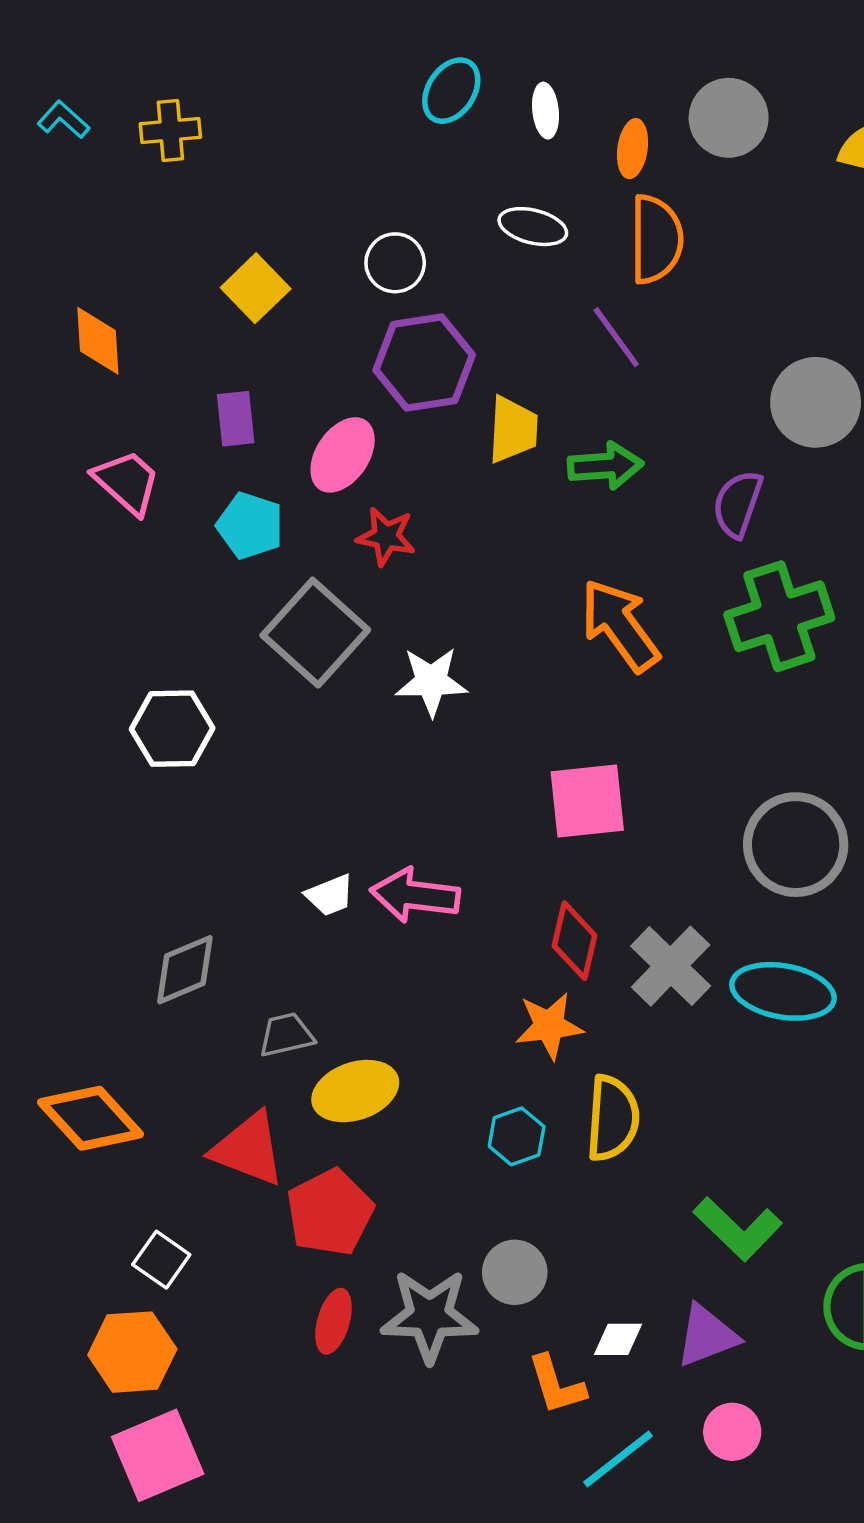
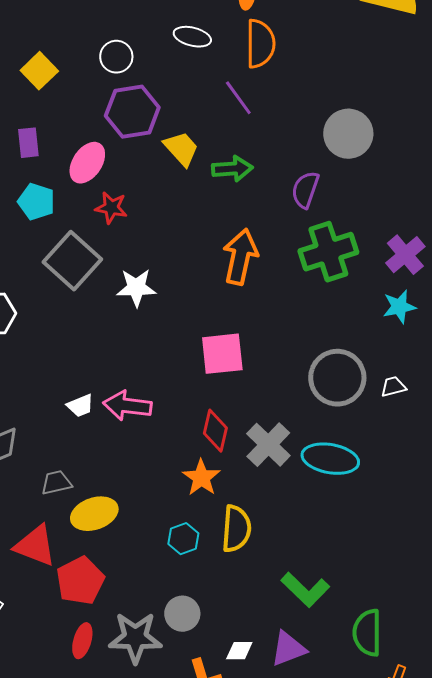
yellow trapezoid: (513, 430) -> (181, 149), turned -45
orange arrow: (620, 625) -> (240, 257), turned 48
orange star: (549, 1026) -> (201, 478), turned -30

